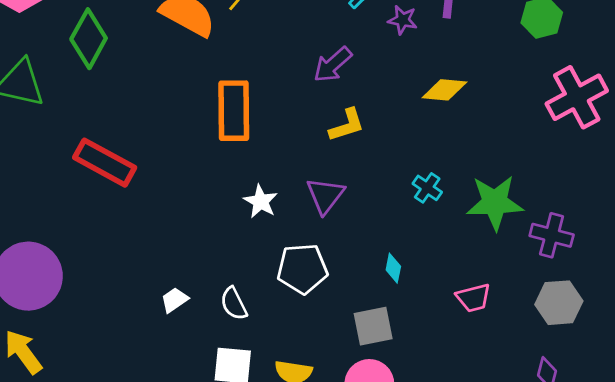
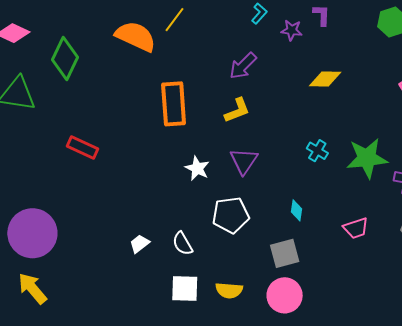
yellow L-shape: (347, 125) -> (237, 110), moved
red rectangle: (105, 163) -> (82, 147), size x0.7

